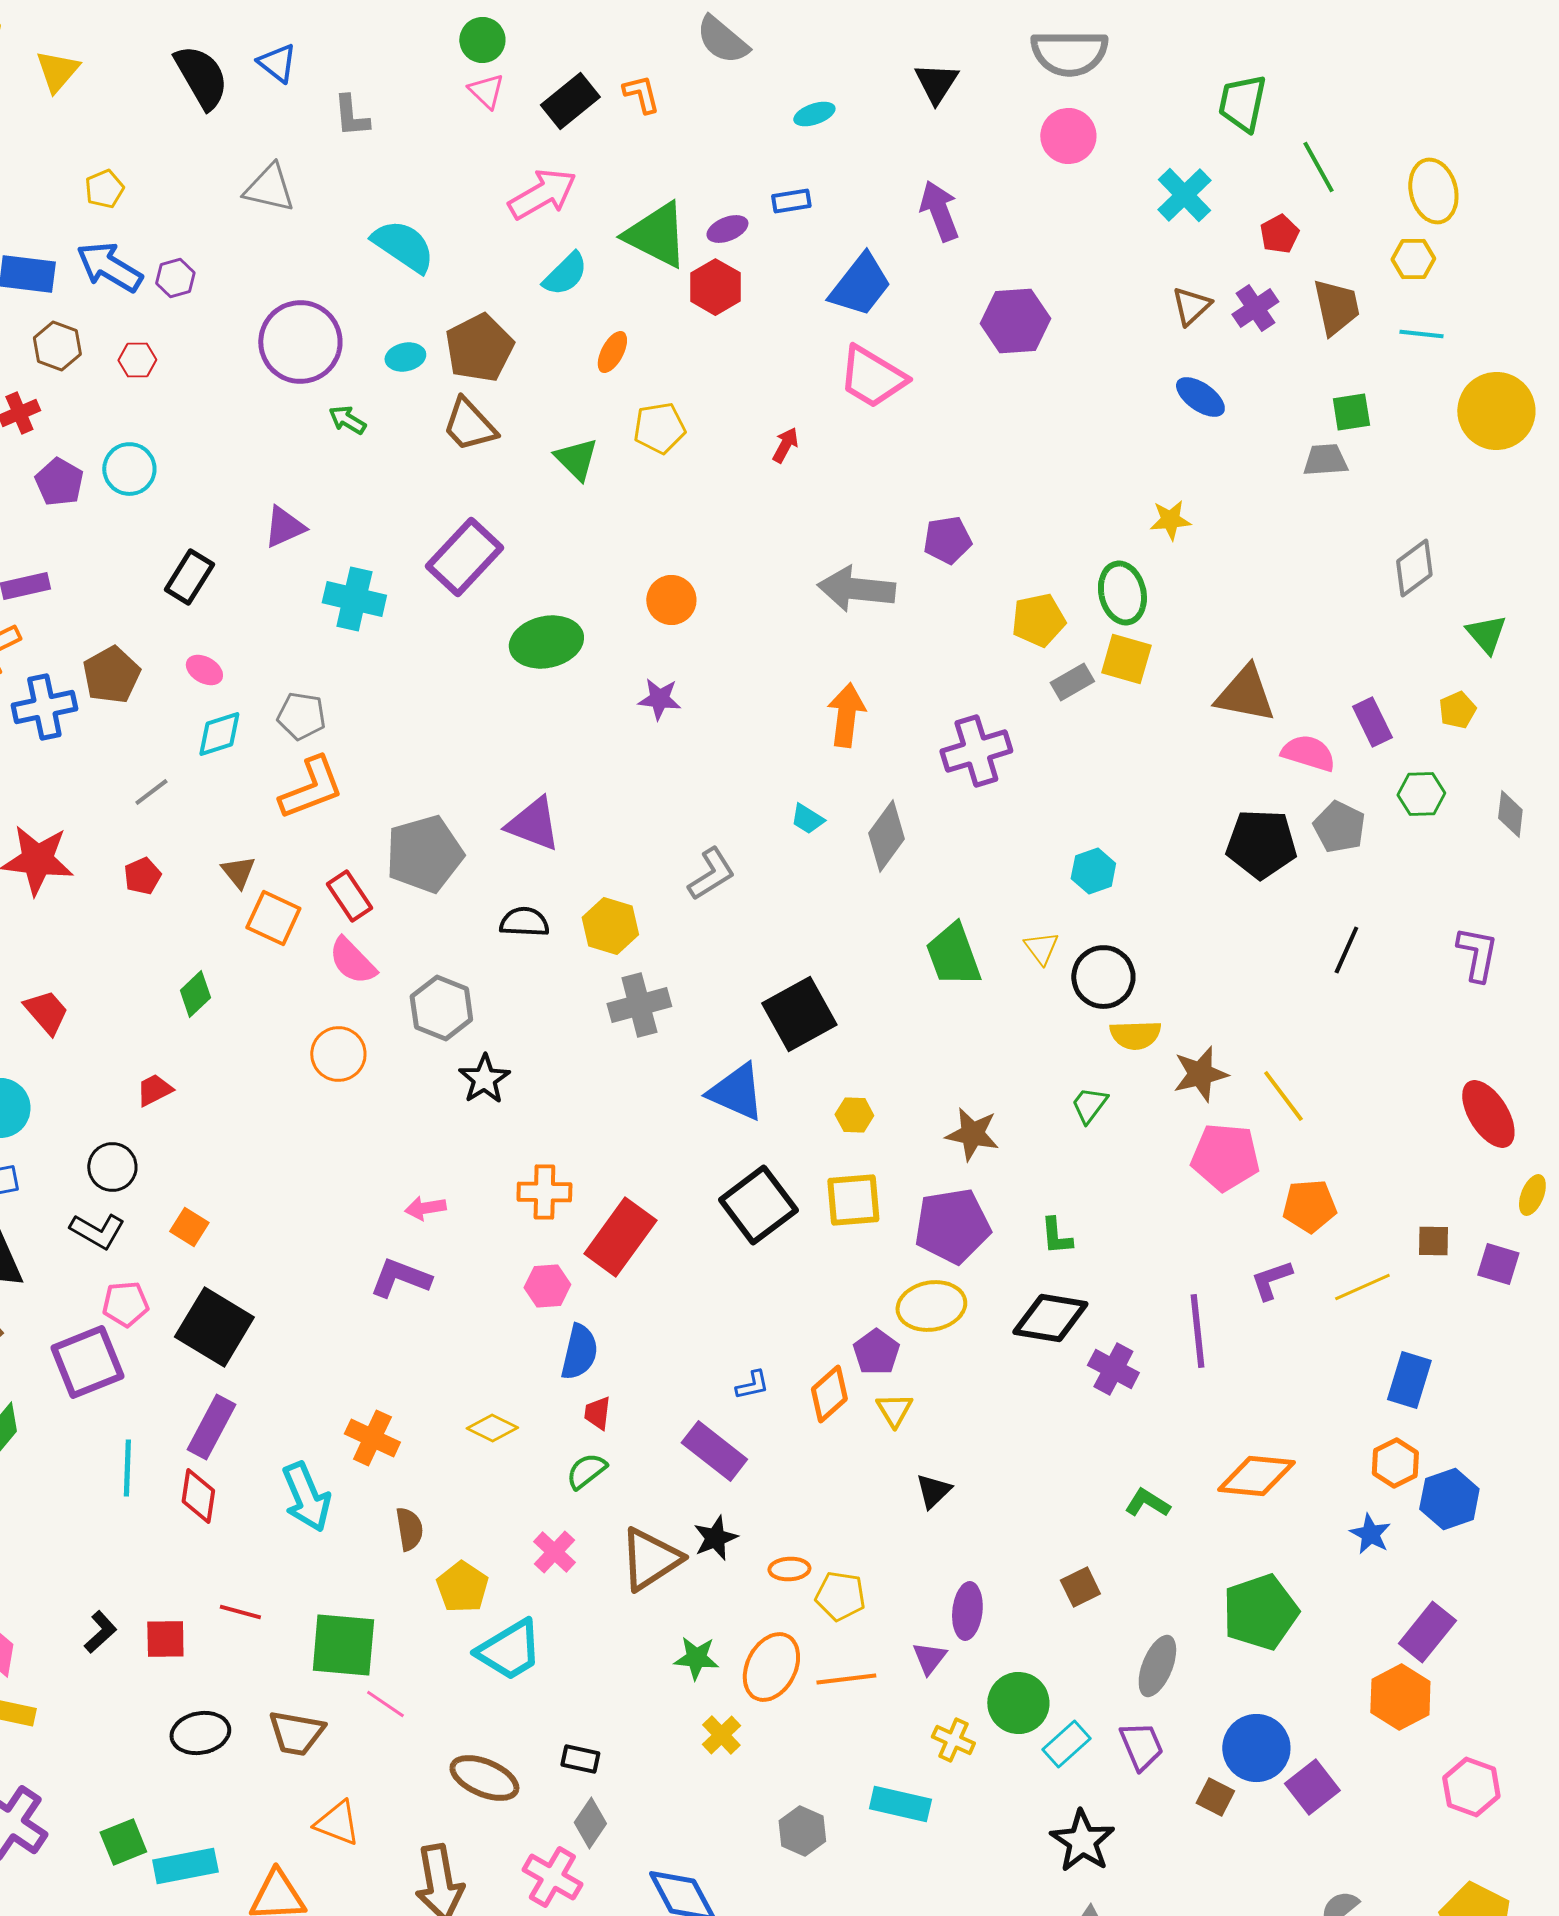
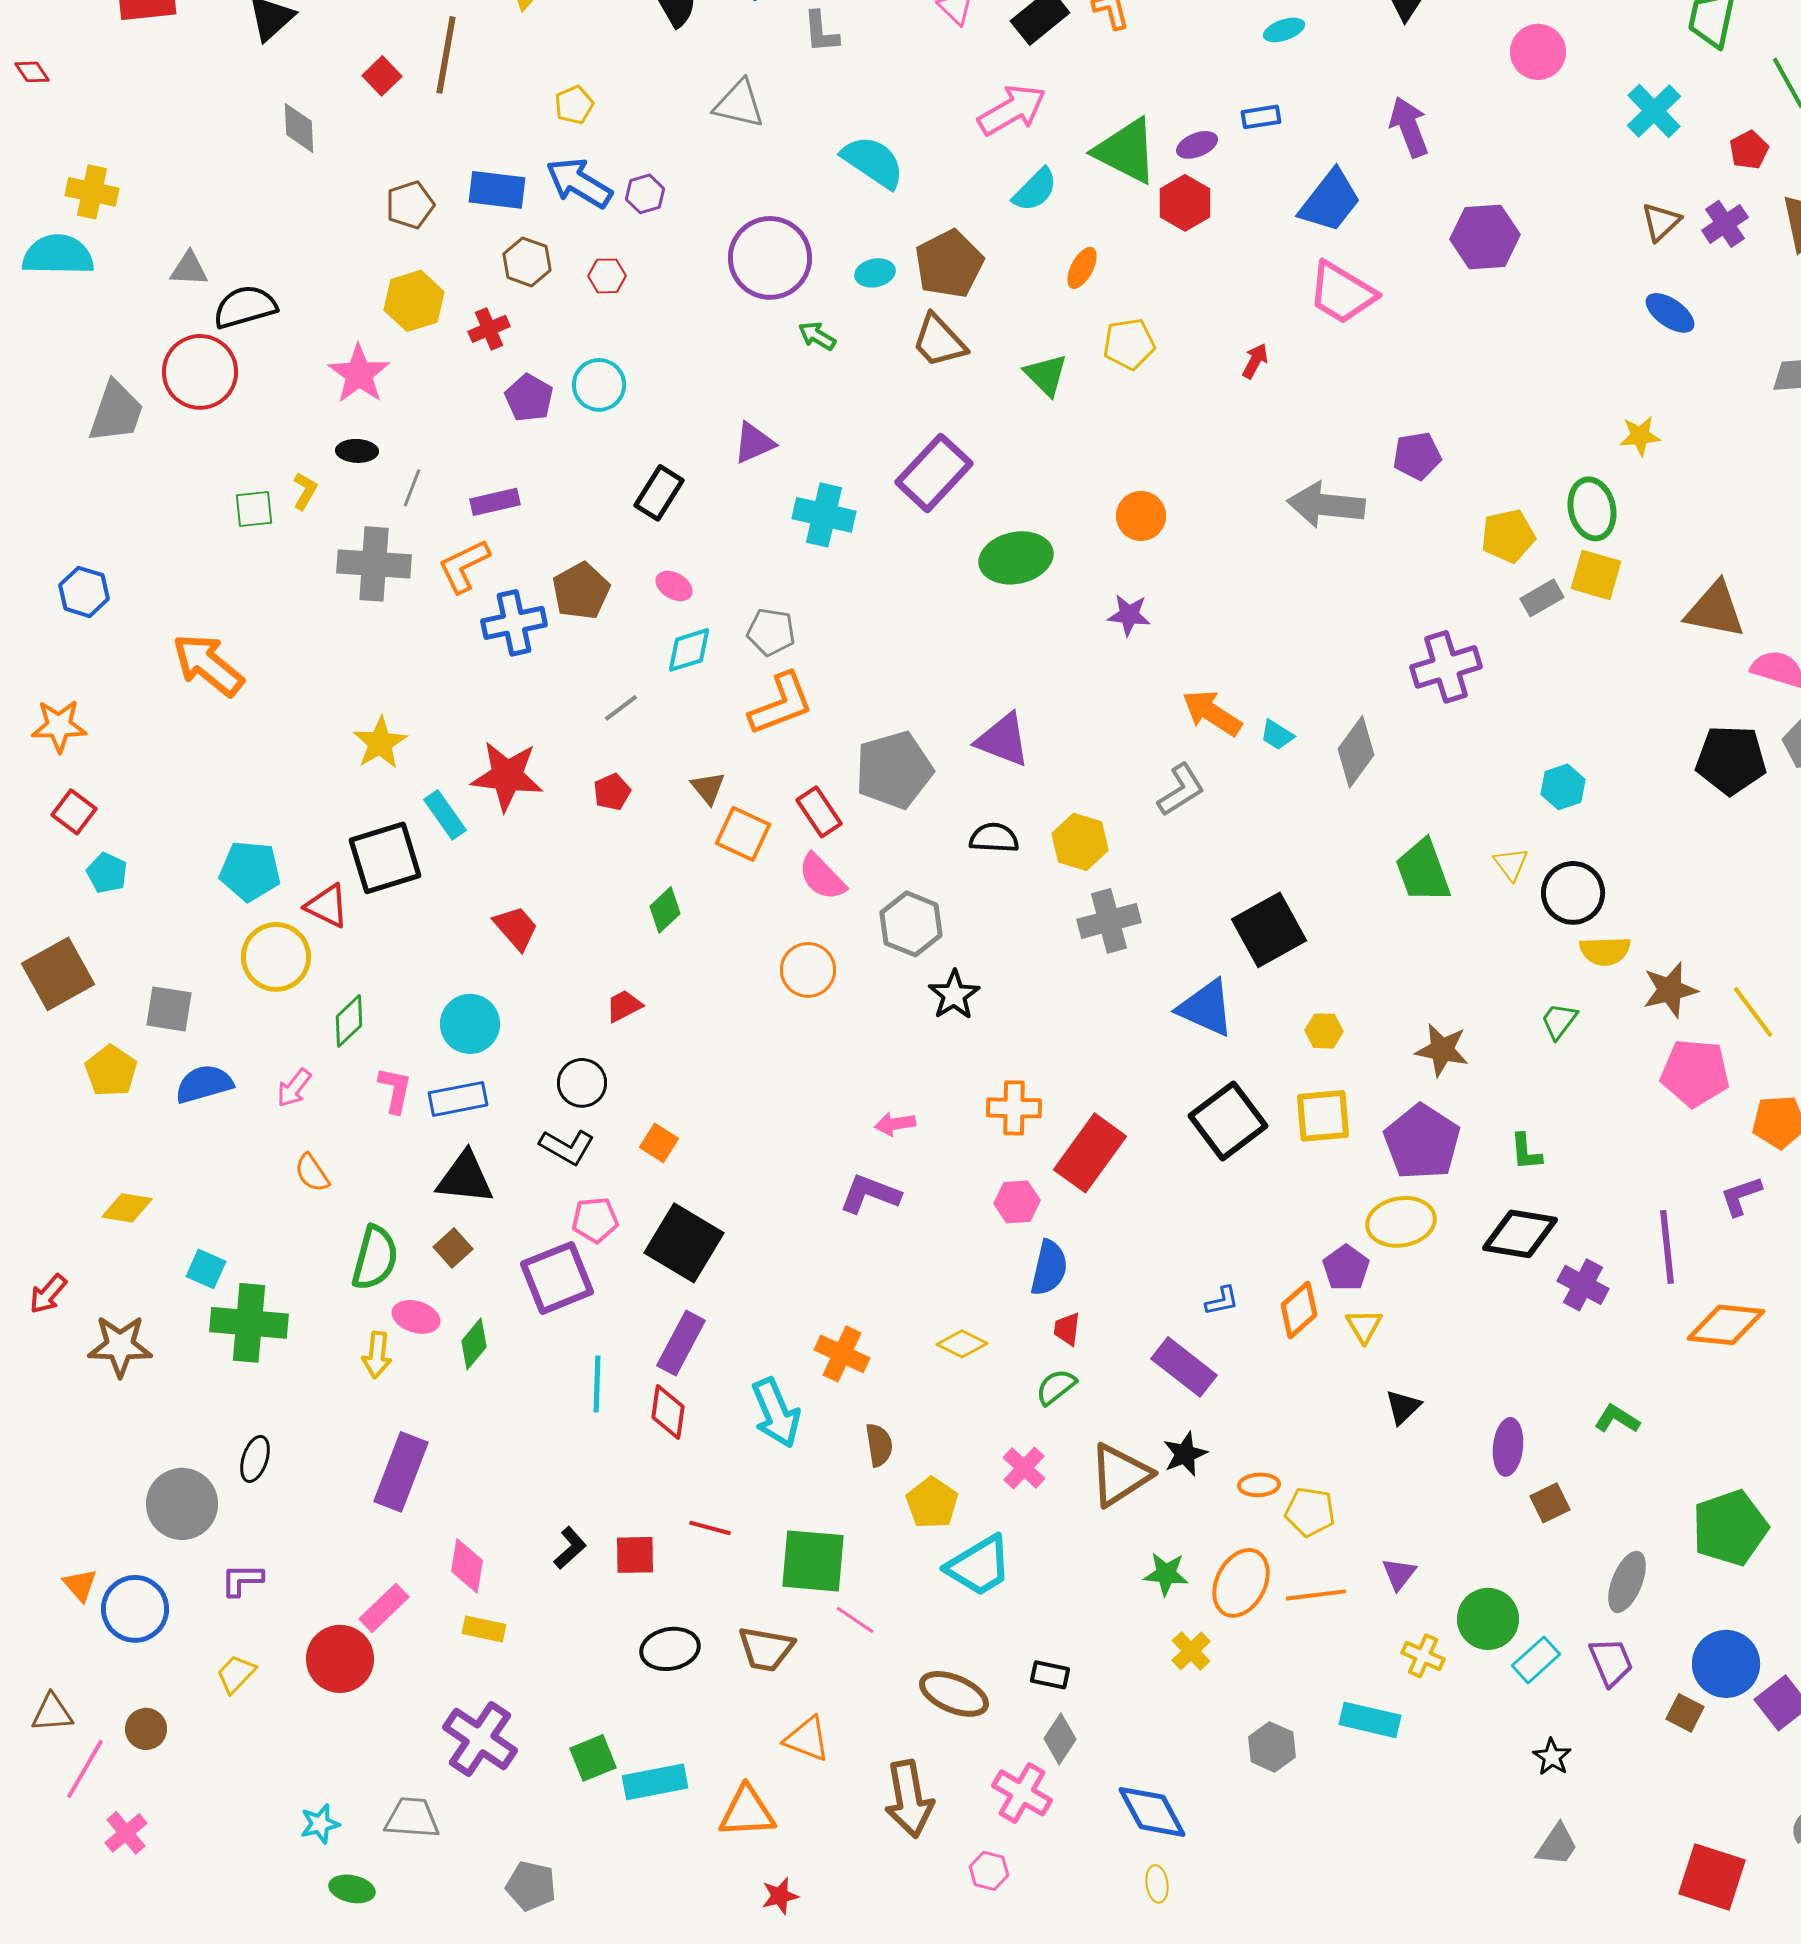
orange arrow: (846, 715) -> (1212, 713), moved, turned -64
purple pentagon: (952, 1226) -> (1422, 1142), turned -30
orange diamond: (1256, 1476) -> (1726, 1325), moved
purple ellipse: (967, 1611) -> (1508, 1447), moved
black star: (1082, 1841) -> (1552, 1757), size x0.6

